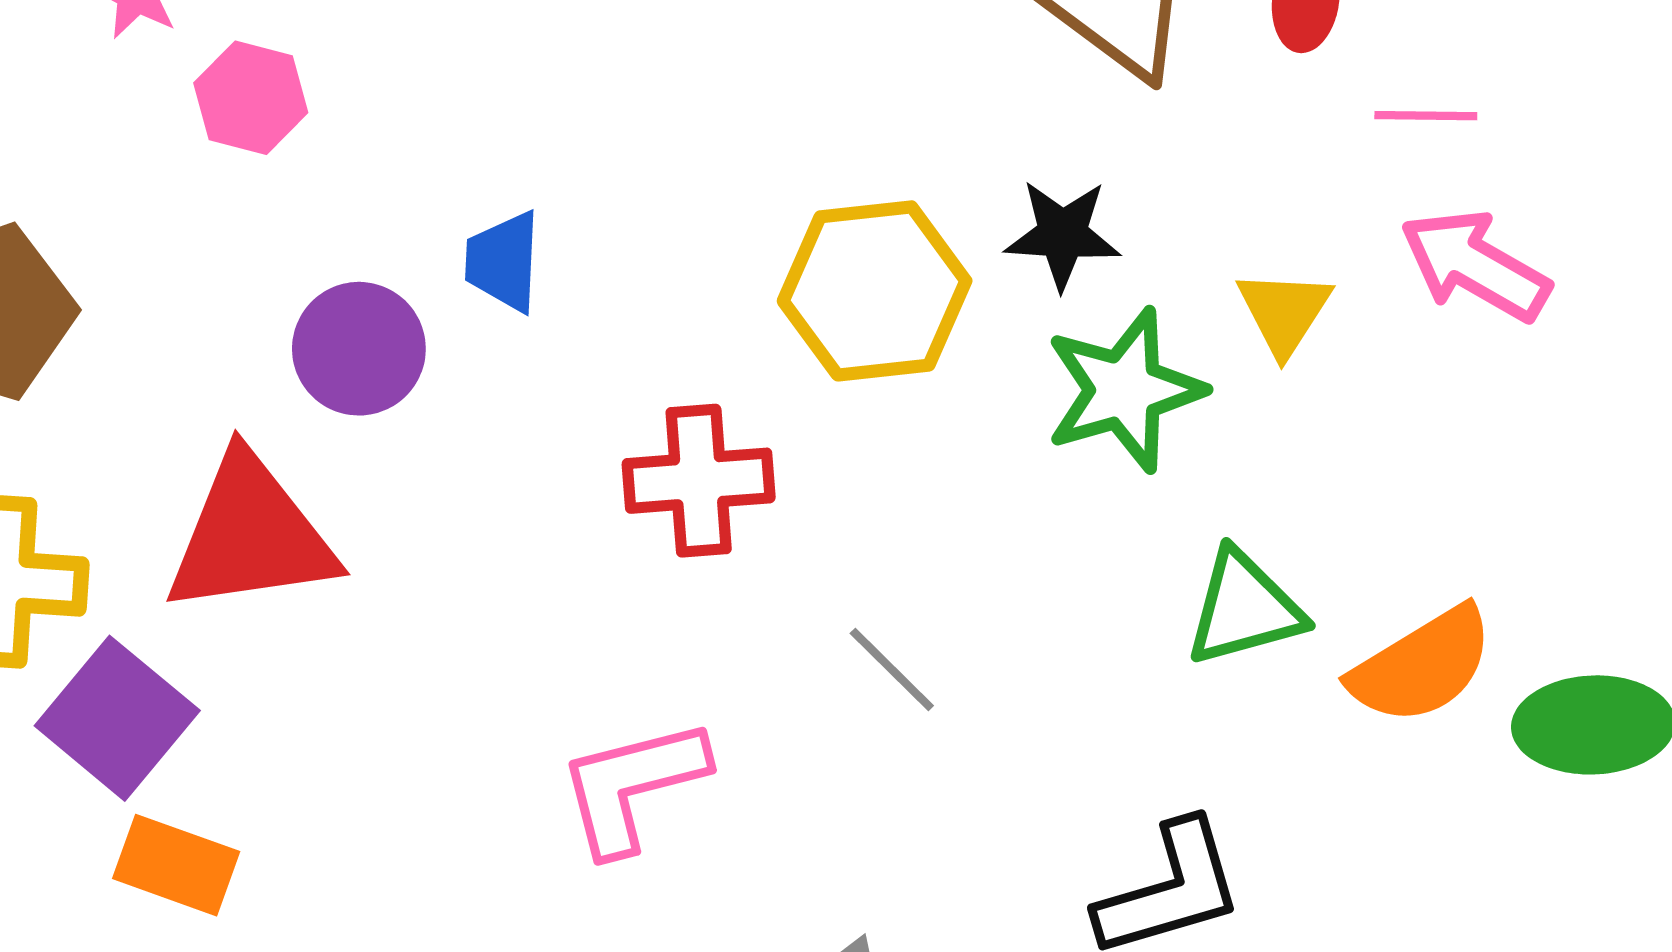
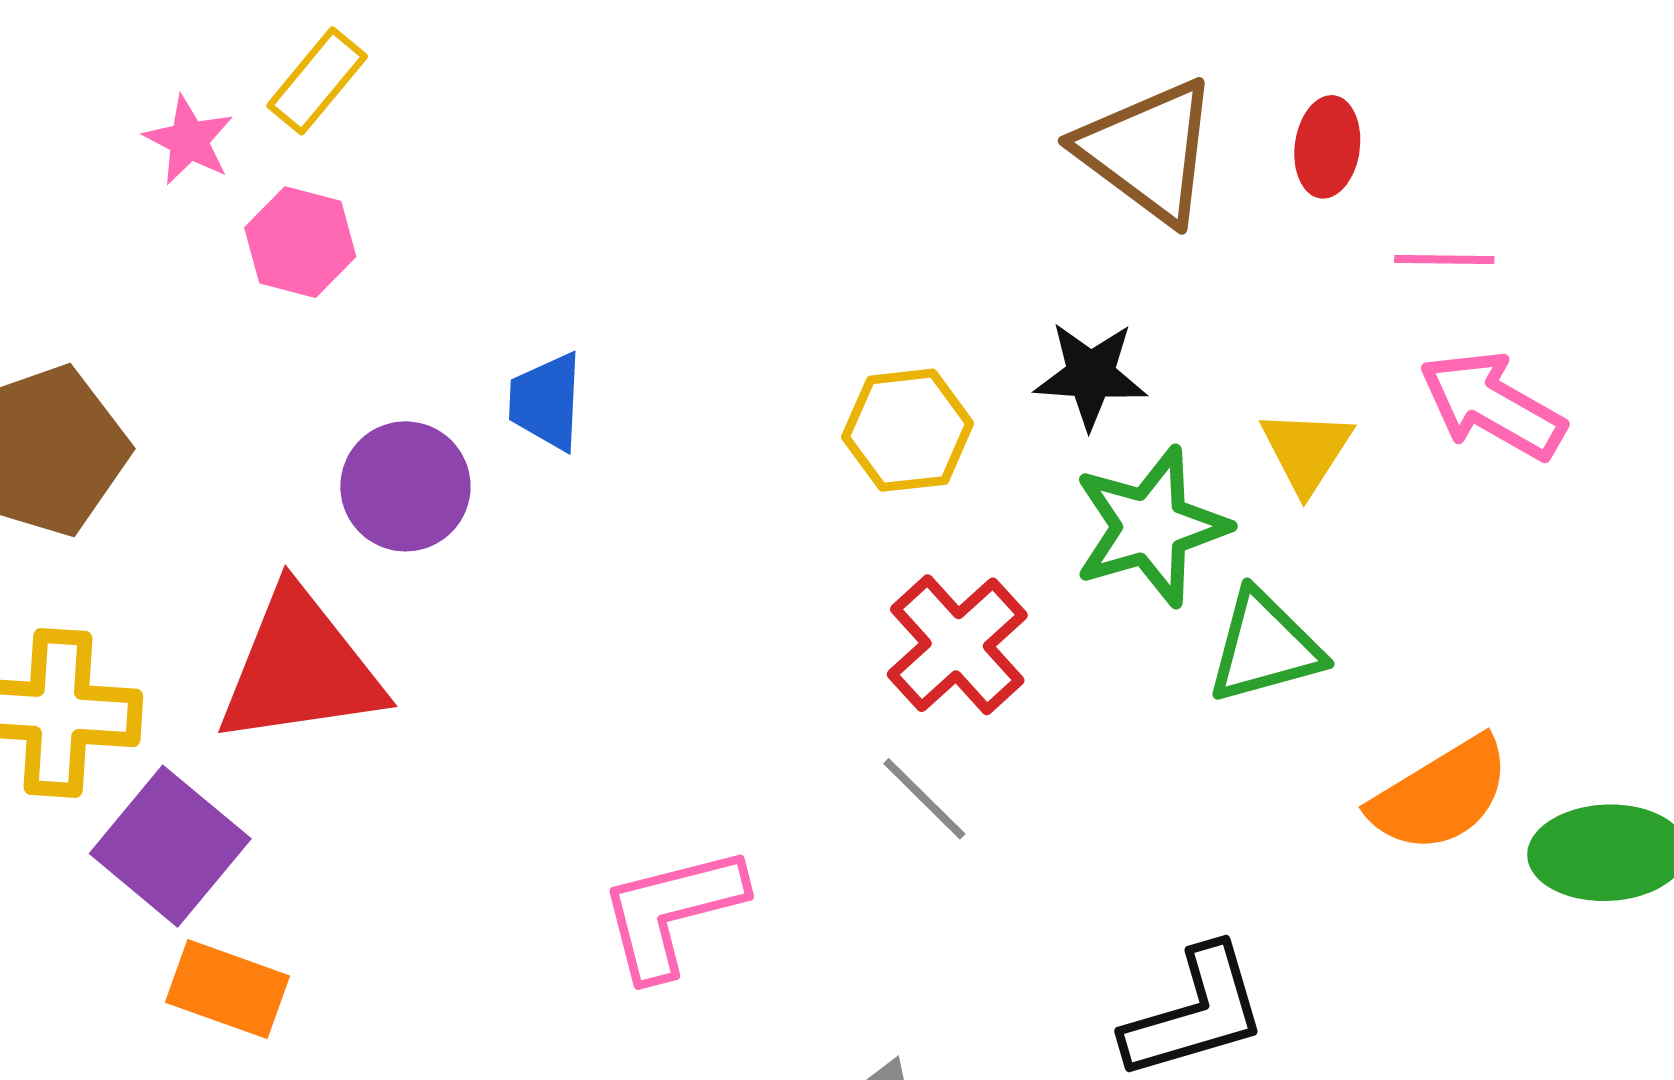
yellow hexagon: (875, 291) -> (908, 430), size x0.7
red cross: (699, 481) -> (957, 645), moved, turned -38
green triangle: (1244, 608) -> (1265, 647), moved

